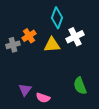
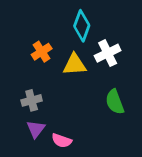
gray cross: (13, 45) -> (32, 100), moved
green semicircle: (80, 86) -> (115, 102), moved

